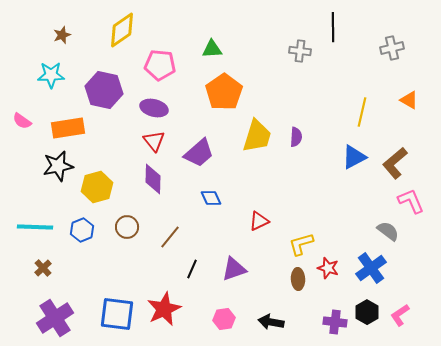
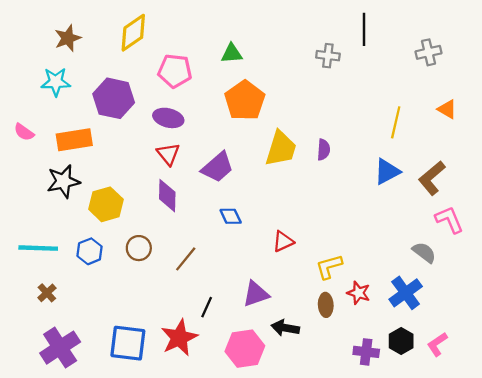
brown star: (62, 35) -> (68, 38), size x1.4
black line: (192, 269) -> (207, 307), moved
pink hexagon: (224, 319) -> (245, 349), size x1.6
black arrow: (271, 322) -> (285, 328), moved

